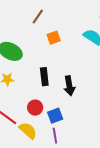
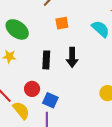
black arrow: (69, 86) -> (72, 57), moved
blue square: (55, 116) -> (50, 100), turned 35

